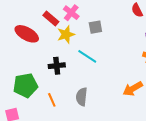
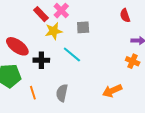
red ellipse: (27, 34) -> (17, 46), moved

